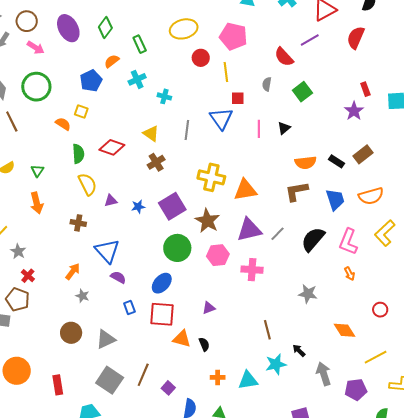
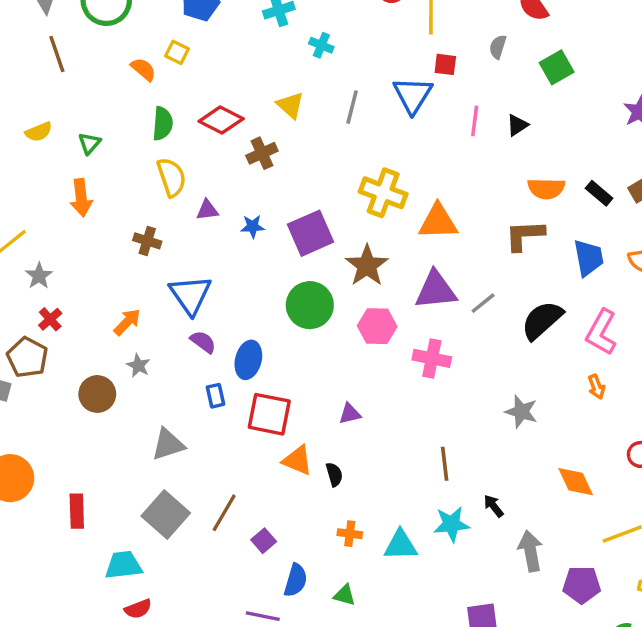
brown cross: (156, 162) -> (262, 153), moved
blue ellipse: (162, 283) -> (248, 360), moved, turned -35
brown circle: (71, 333) -> (97, 394), moved

